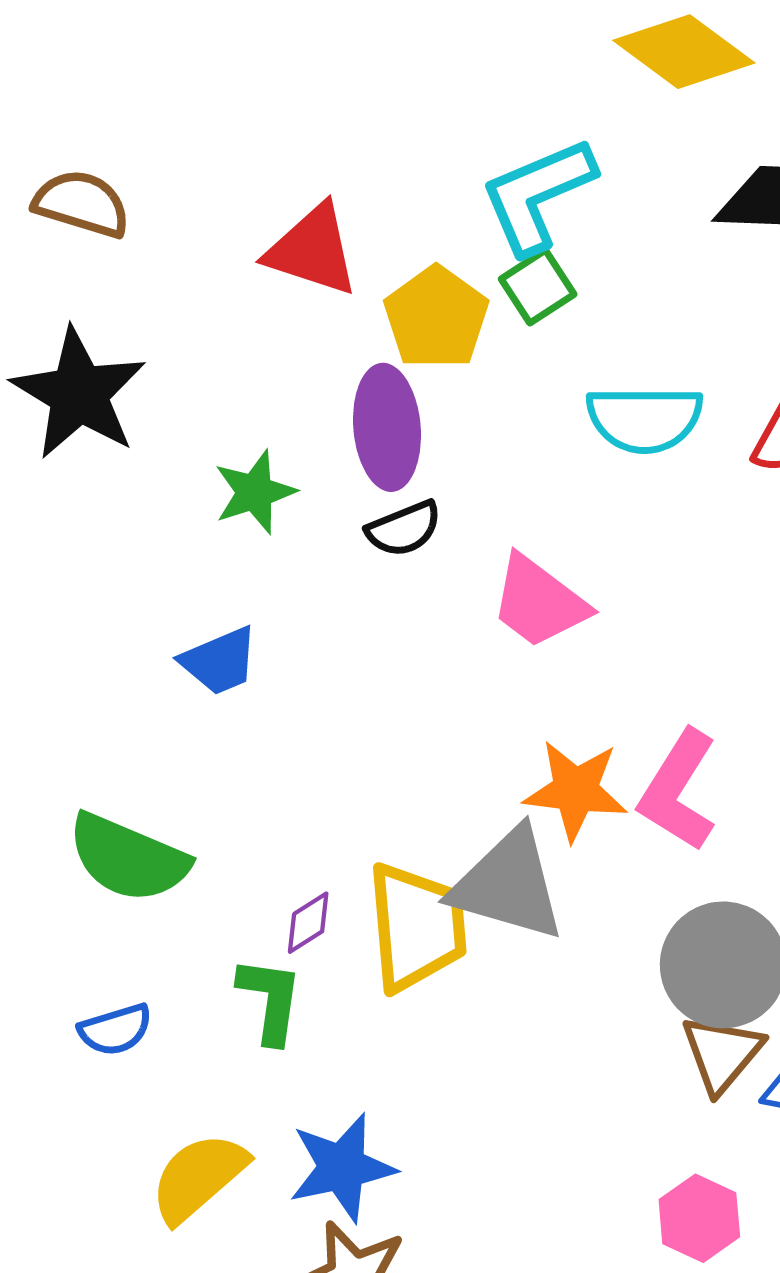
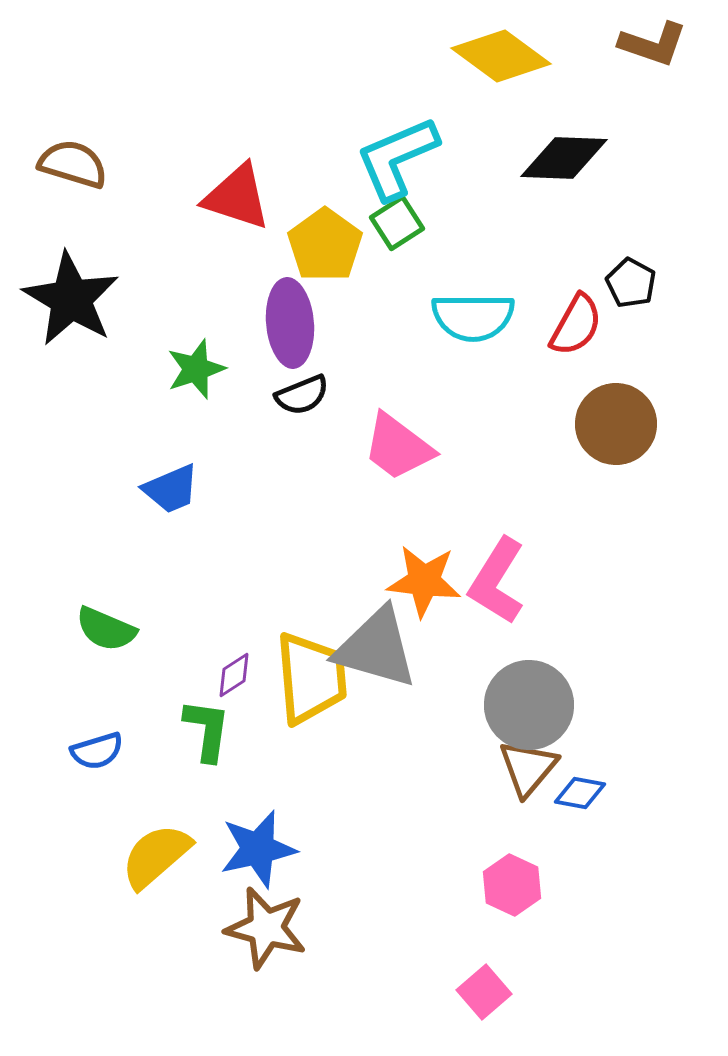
green semicircle: (128, 858) -> (106, 629), size x0.7

